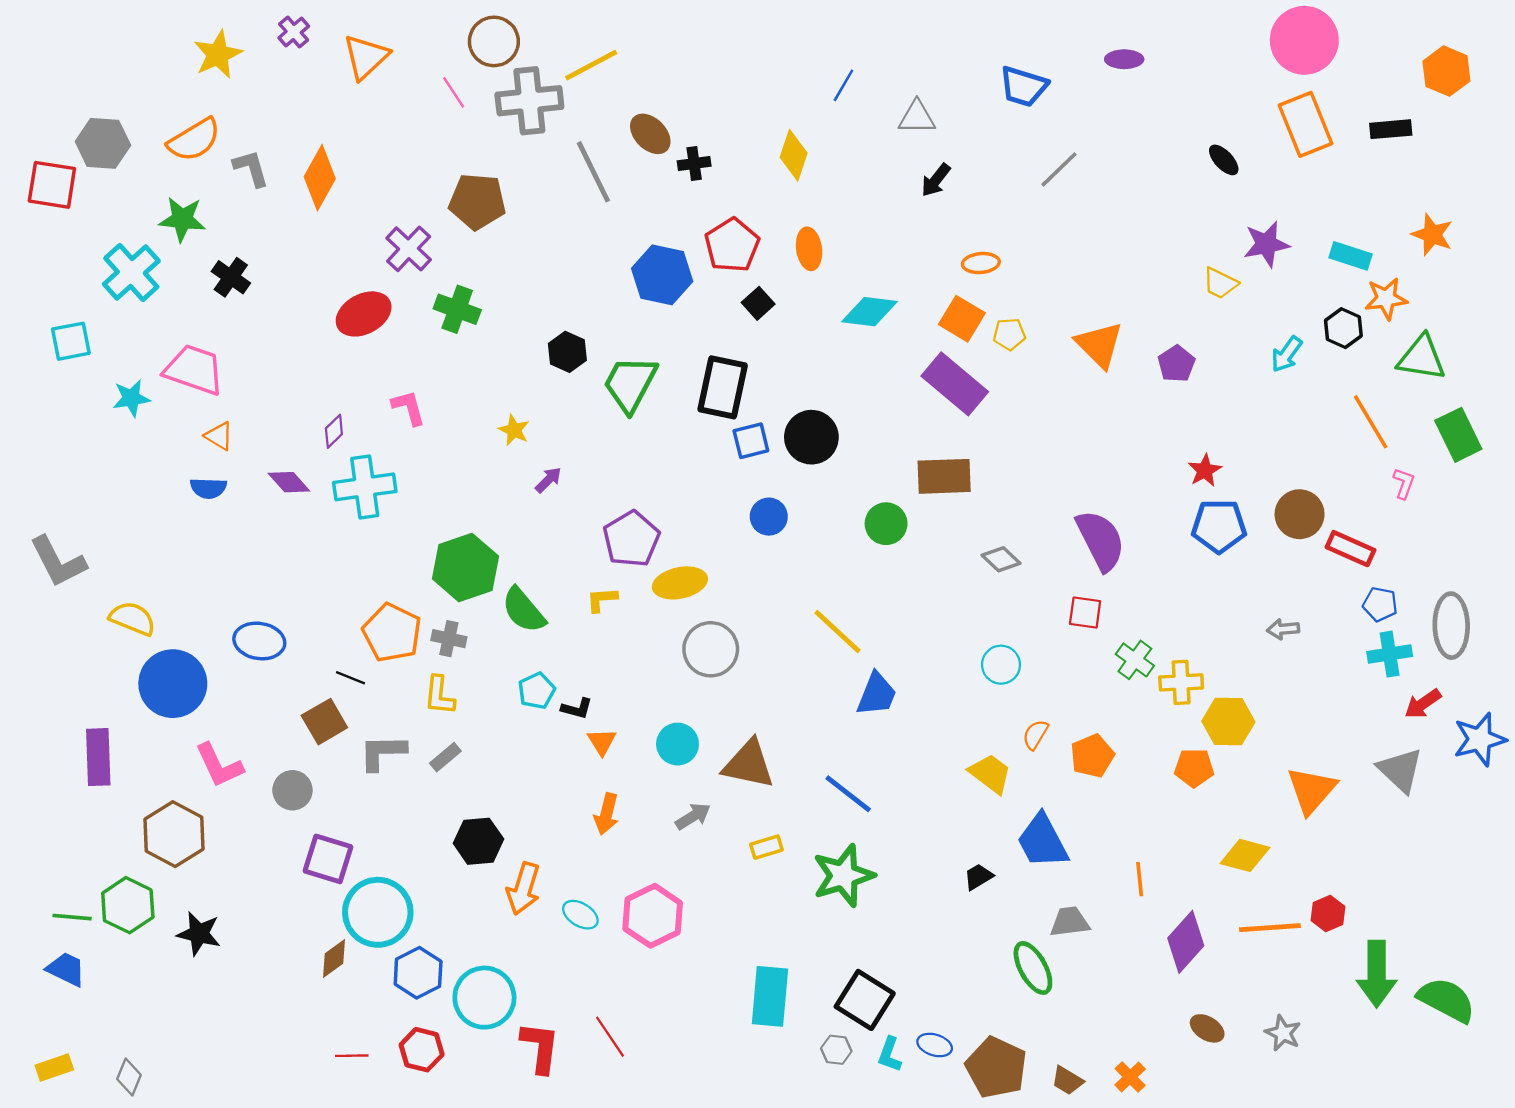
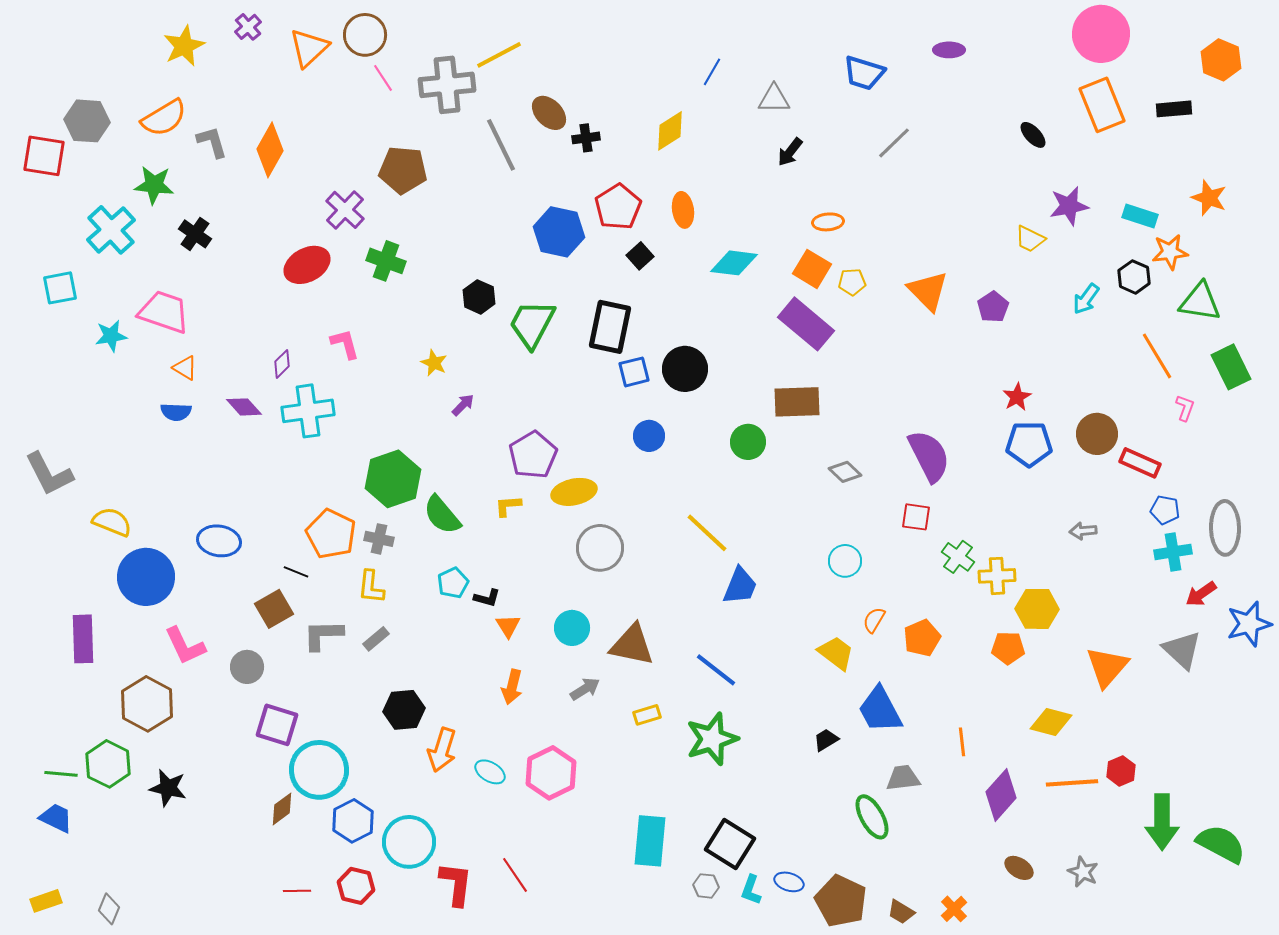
brown circle: (494, 41) -> (365, 35), moved
yellow diamond: (794, 155) -> (670, 131), turned 39

